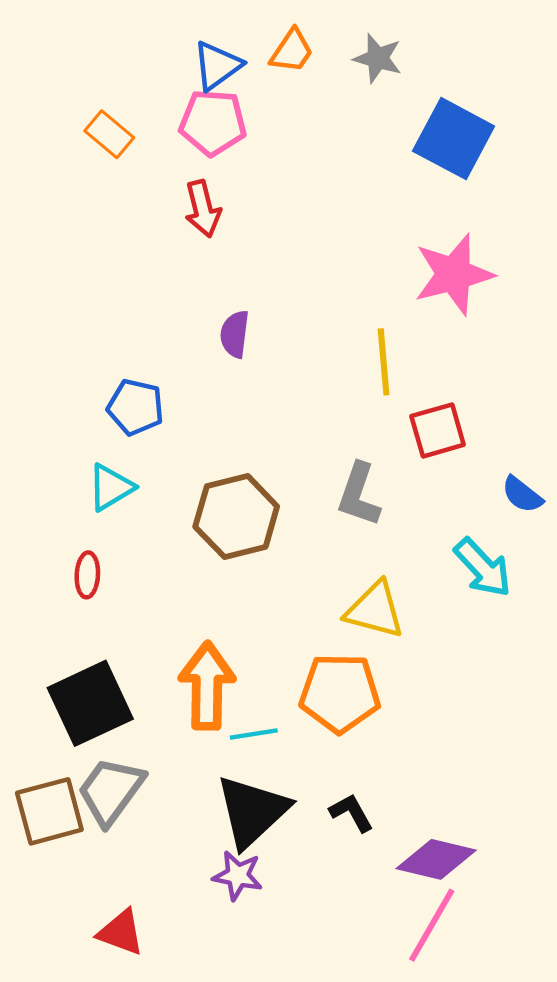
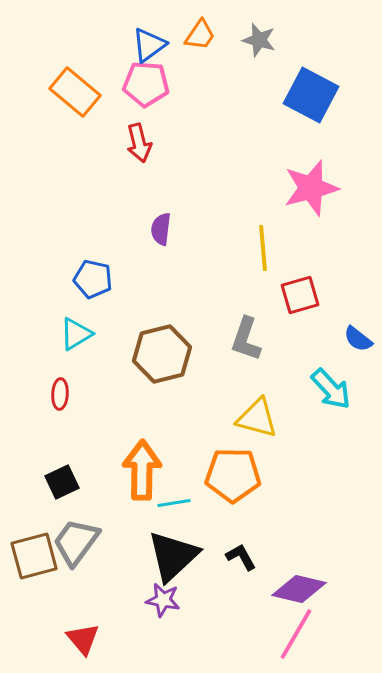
orange rectangle: (109, 134) -> (75, 92), size x1.5
black square: (90, 703) -> (62, 482), size x0.6
red triangle: (121, 932) -> (83, 639), turned 30

